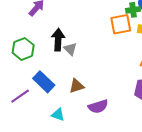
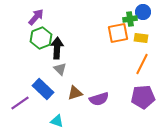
green hexagon: (23, 49) -> (41, 38), moved
gray triangle: (70, 49) -> (60, 69), moved
purple semicircle: (98, 106) -> (99, 99), moved

